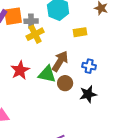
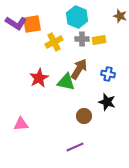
gray cross: (31, 21) -> (82, 39), moved
brown circle: (65, 83) -> (84, 116), moved
black star: (88, 94) -> (107, 102), turned 30

